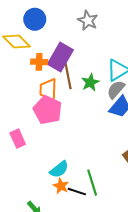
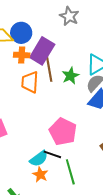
blue circle: (35, 19) -> (21, 33), moved
pink pentagon: (48, 110) -> (63, 132), moved
black line: (77, 192) -> (52, 154), moved

